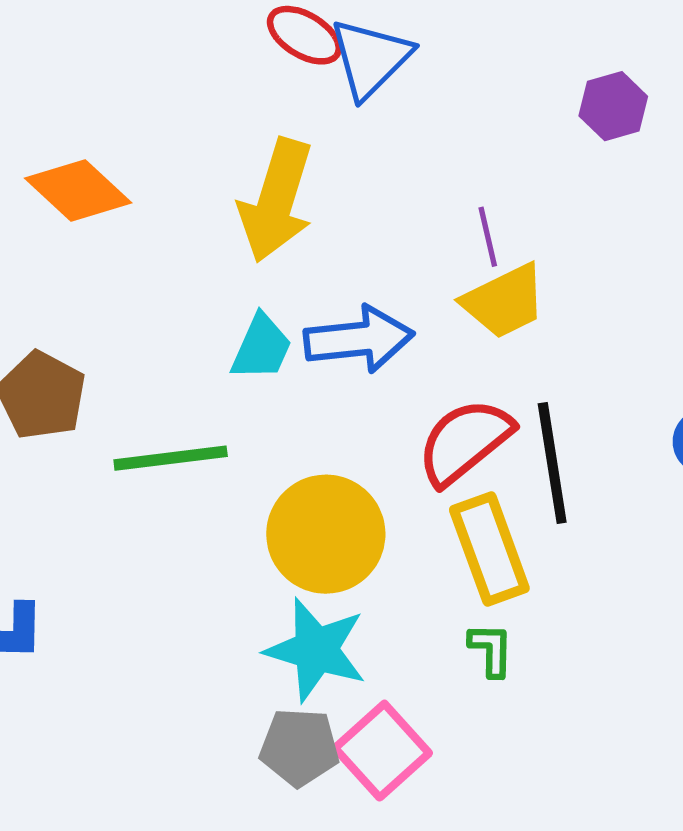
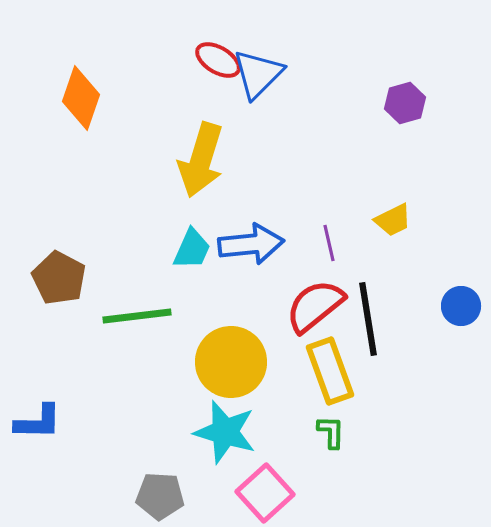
orange diamond: (78, 190) -> (81, 98), moved, turned 66
purple line: (488, 237) -> (329, 243), moved
yellow trapezoid: (504, 301) -> (393, 220), moved, size x0.7
gray pentagon: (299, 747) -> (160, 496), moved

